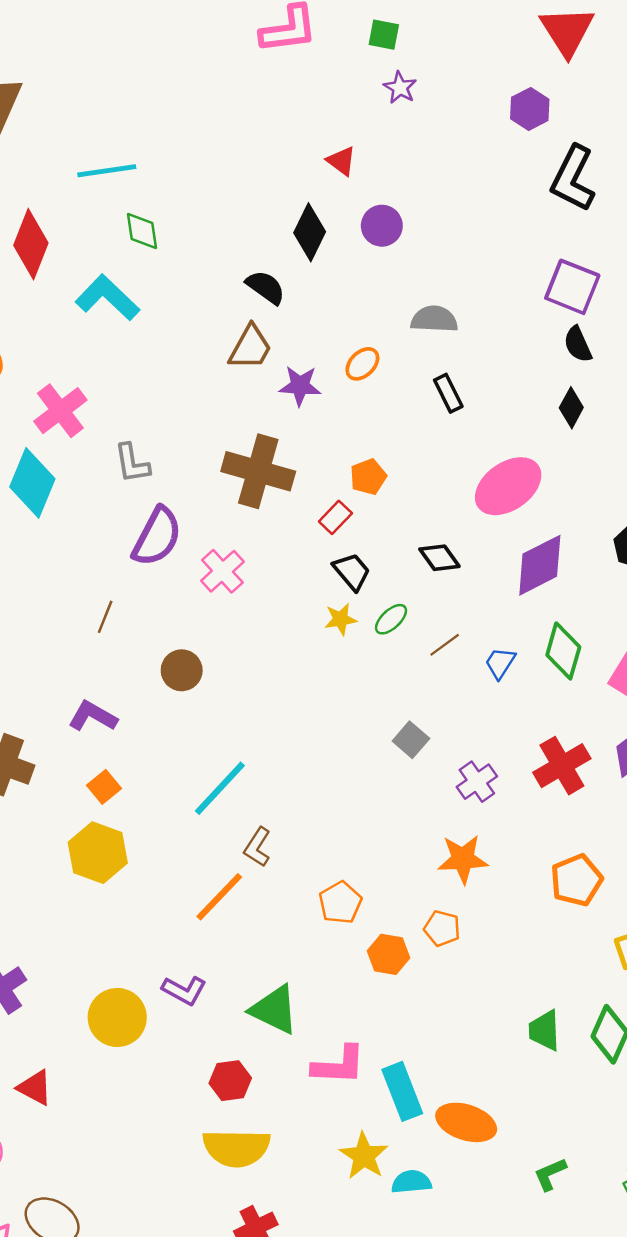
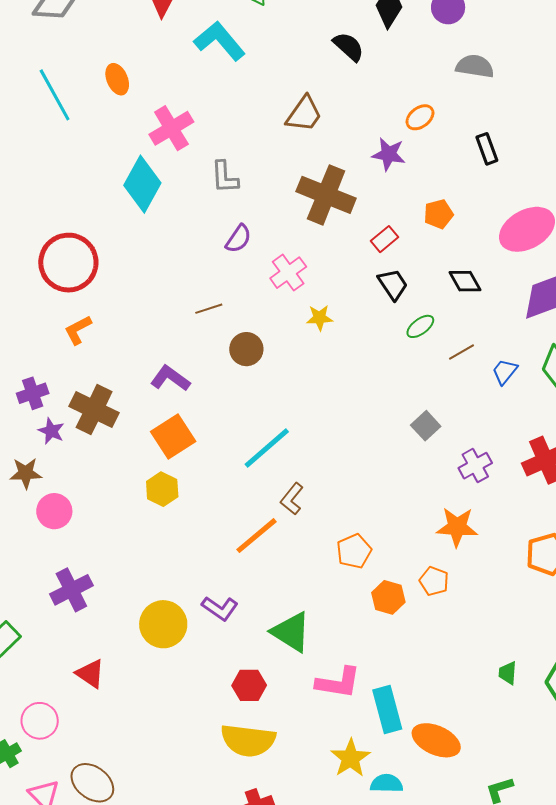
gray semicircle: (434, 319) -> (475, 66), moved
brown trapezoid: (250, 347) -> (304, 114), moved
purple star: (300, 386) -> (389, 154), moved
orange pentagon: (368, 477) -> (438, 214), moved
purple semicircle: (157, 537) -> (238, 239), size x0.6
brown line: (105, 617) -> (209, 309), moved, turned 44
yellow star: (340, 619) -> (320, 318), moved
orange square: (104, 787) -> (173, 436), size x1.6
yellow hexagon: (98, 853) -> (162, 489), size x0.7
green trapezoid: (544, 1030) -> (508, 673), size x0.7

